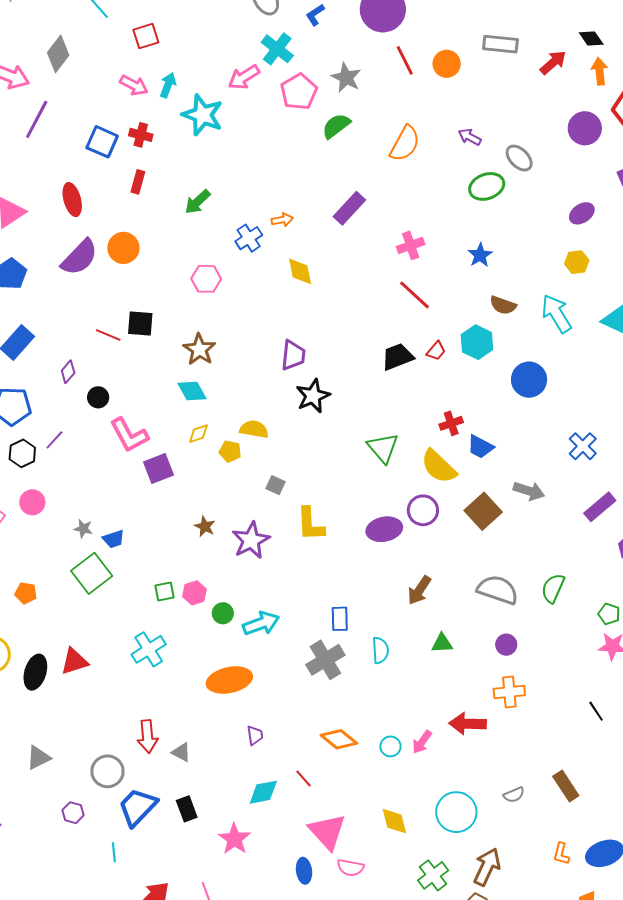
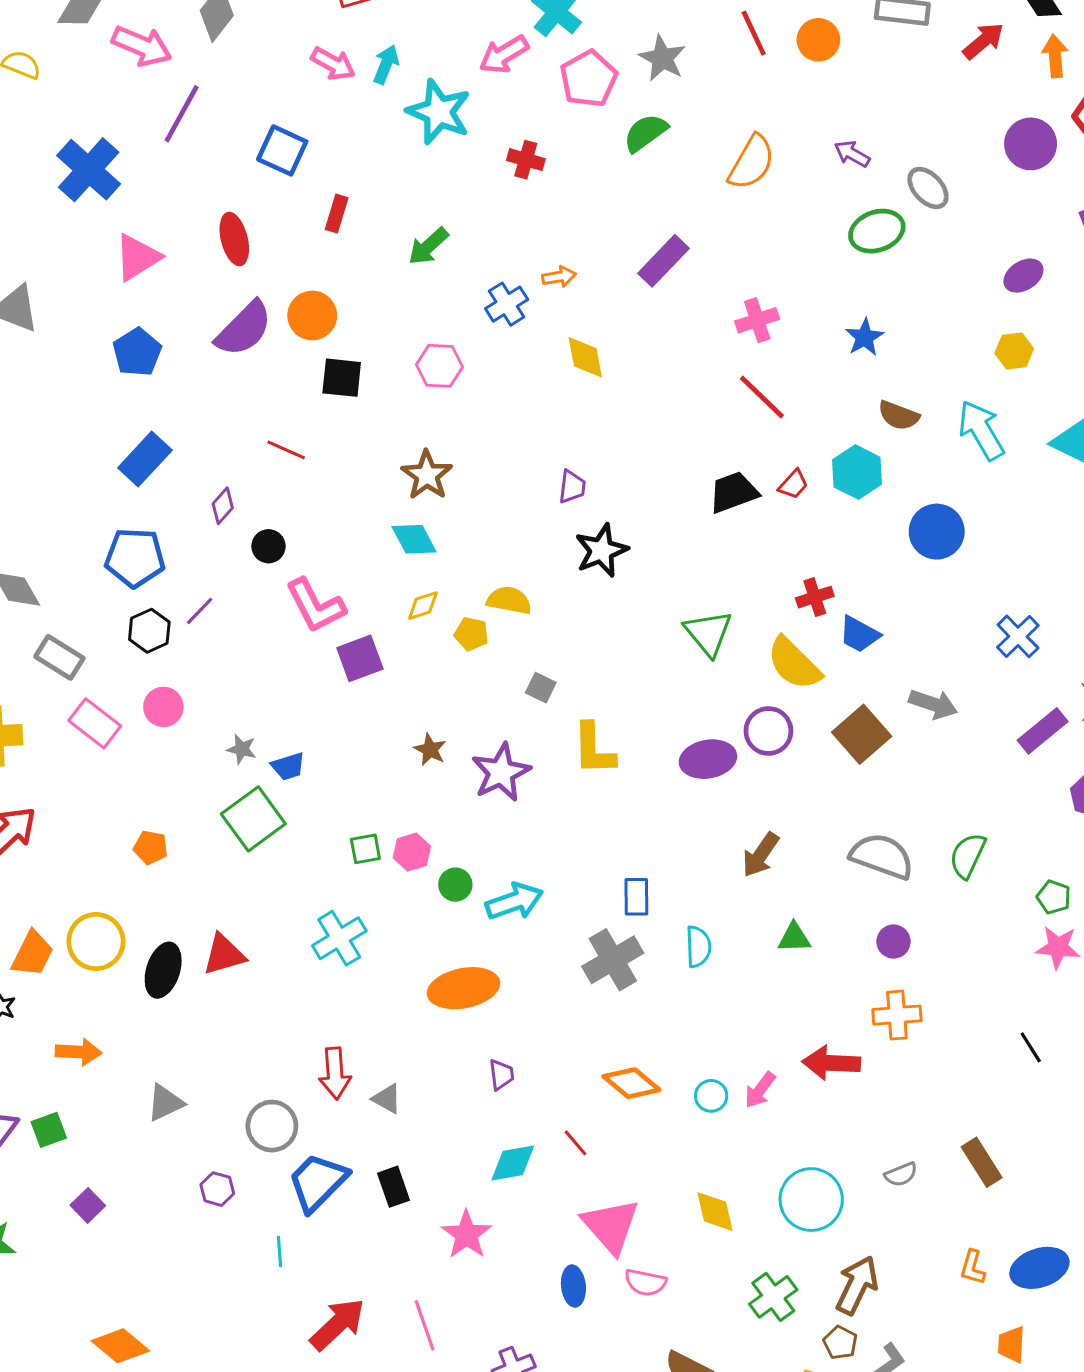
red cross: (141, 135) -> (526, 160), moved
black square: (140, 324) -> (342, 378), moved
purple trapezoid: (293, 355) -> (572, 487), size x0.7

